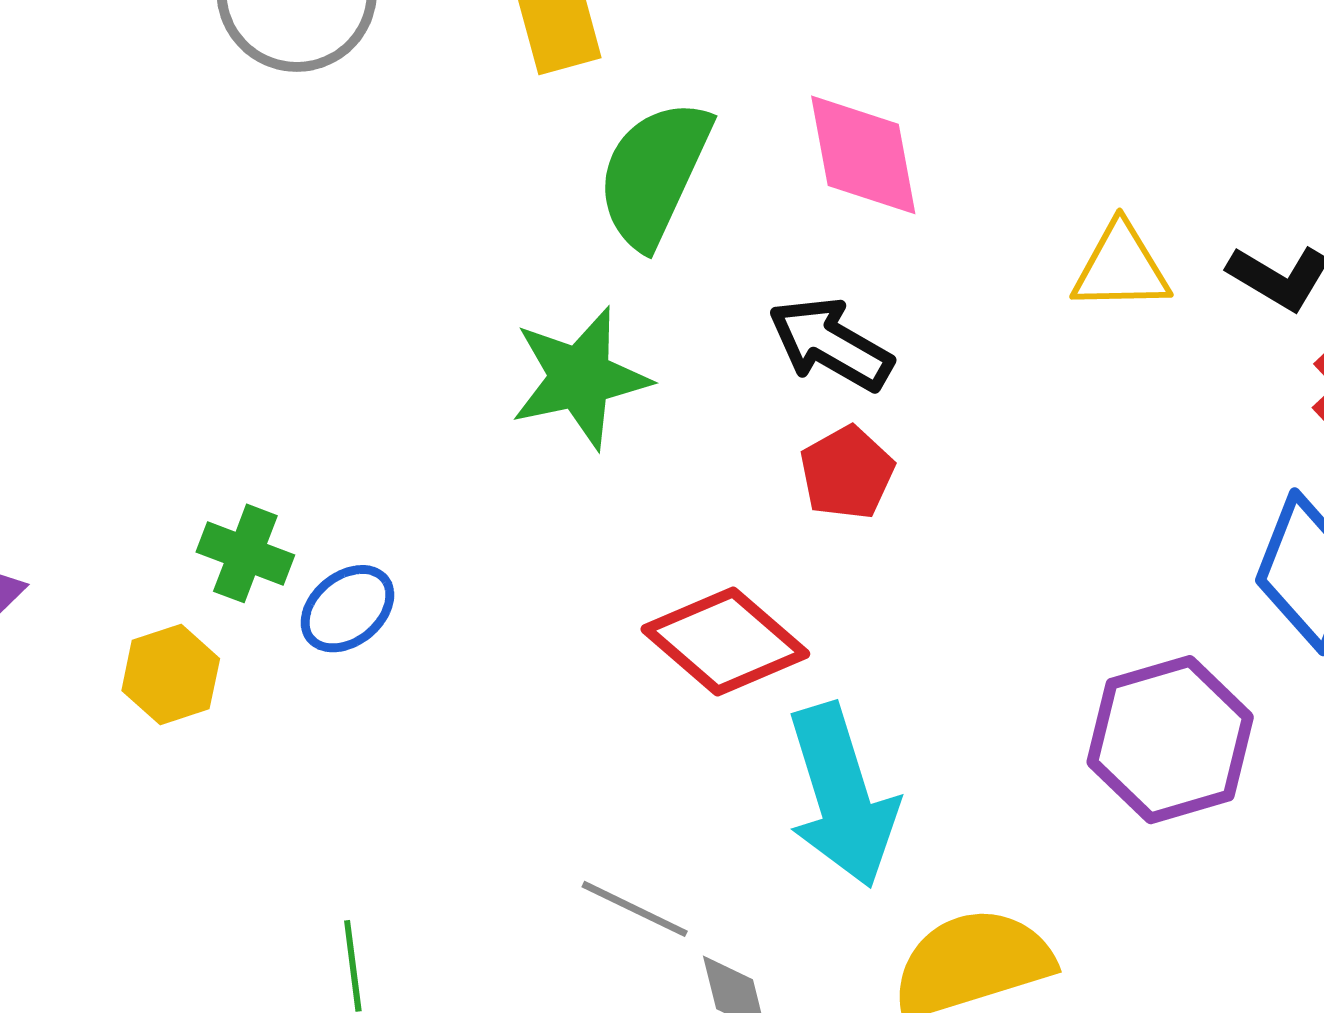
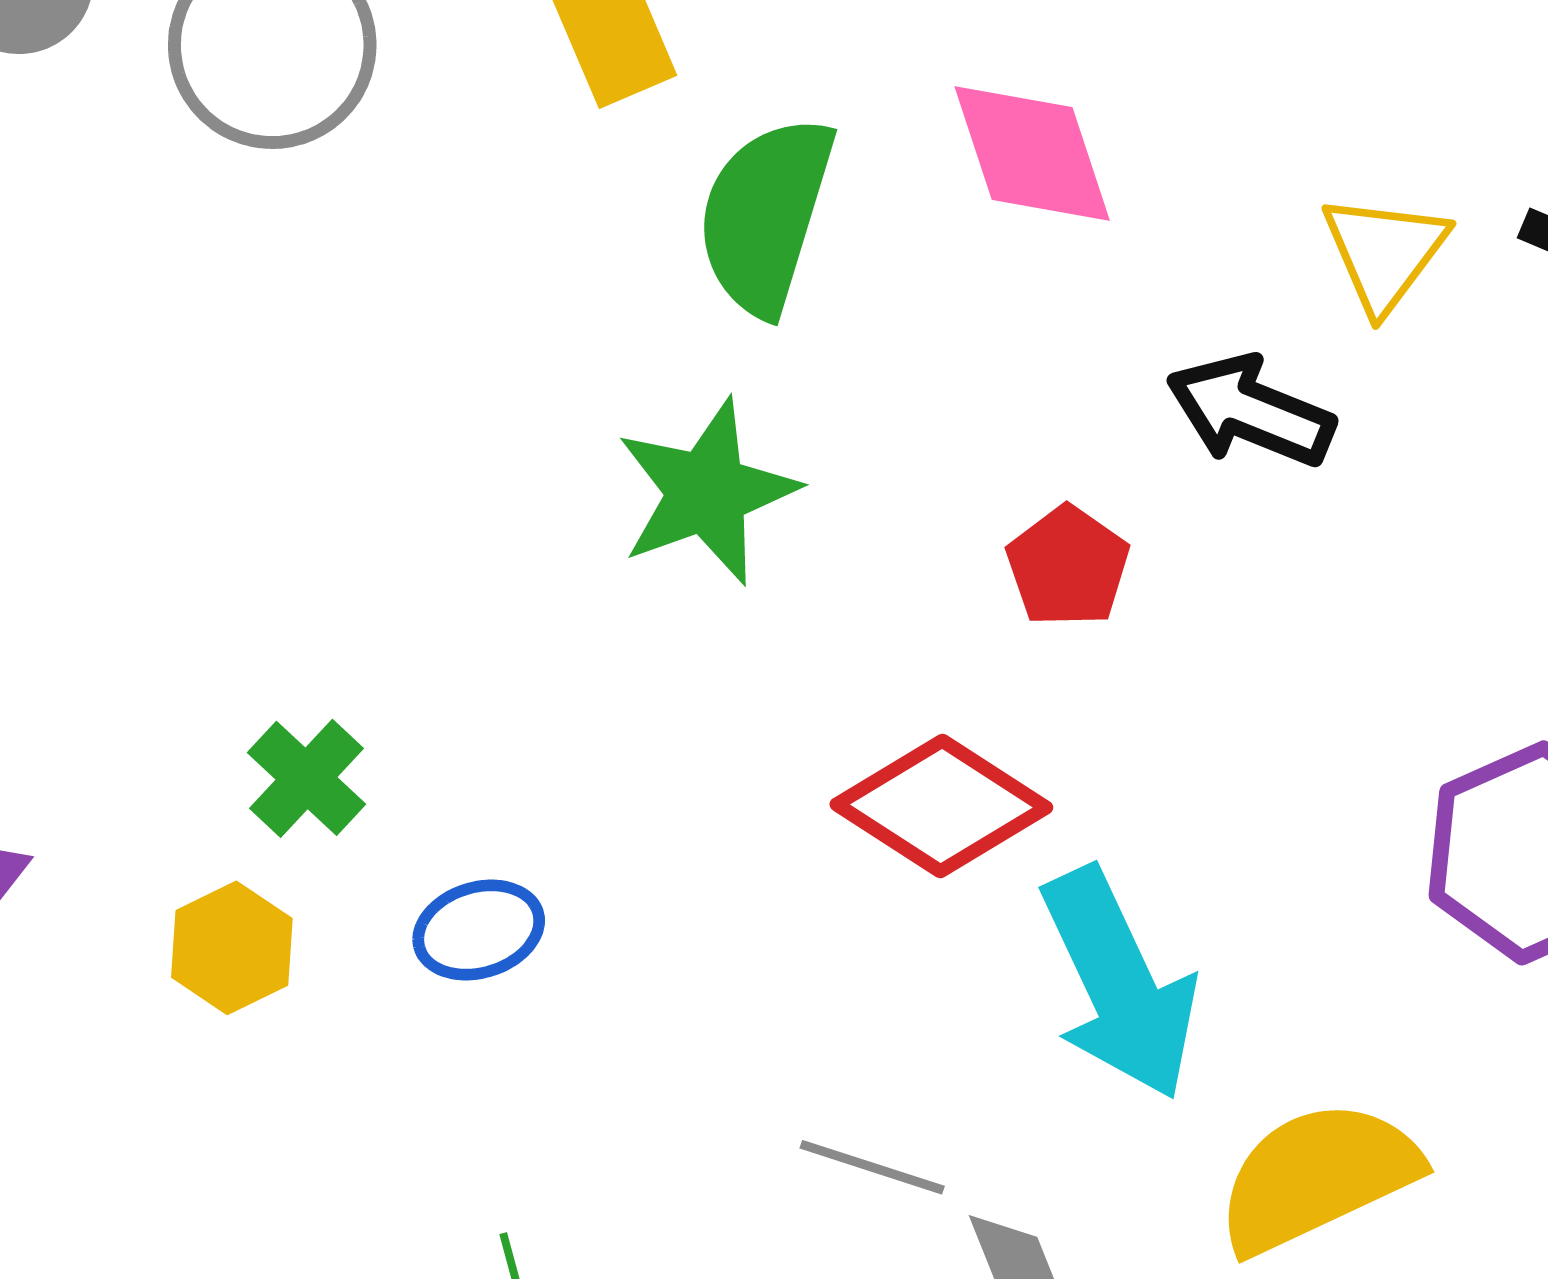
yellow triangle: (1121, 267) -> (1385, 253), turned -44
black arrow: (831, 344) -> (1250, 411), moved
green cross: (245, 553) -> (307, 778), turned 30
blue ellipse: (347, 609) -> (479, 930), moved, turned 30

